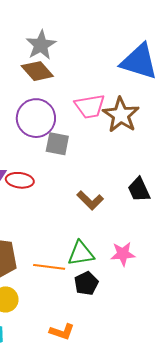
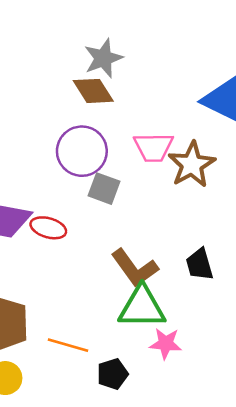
brown L-shape: (90, 200) -> (135, 268), size x1.4
green triangle: (81, 253) -> (142, 307), moved, size x1.4

